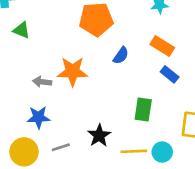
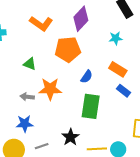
green triangle: (22, 30) -> (30, 64), moved
green rectangle: (143, 110) -> (91, 106), moved, size x1.4

